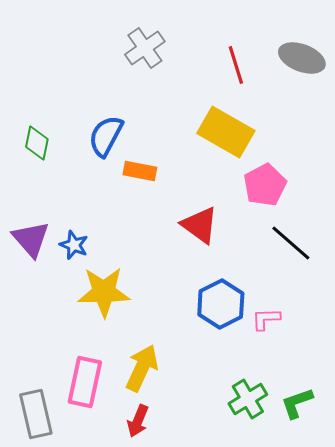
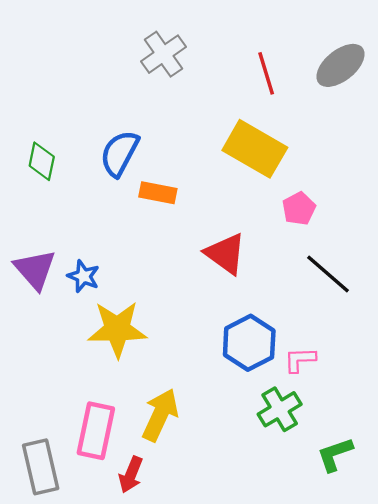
gray ellipse: (302, 58) -> (341, 65), turned -60
pink pentagon: (265, 185) -> (299, 209), size x0.7
green cross: (248, 399) -> (280, 409), moved
red arrow: (138, 421) -> (131, 475), moved

